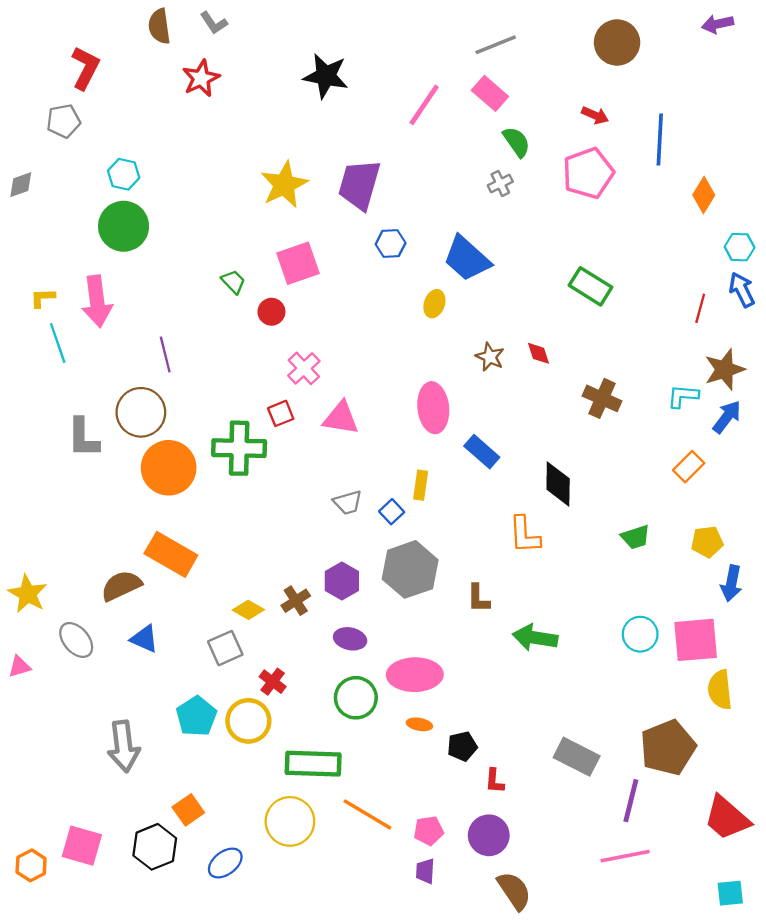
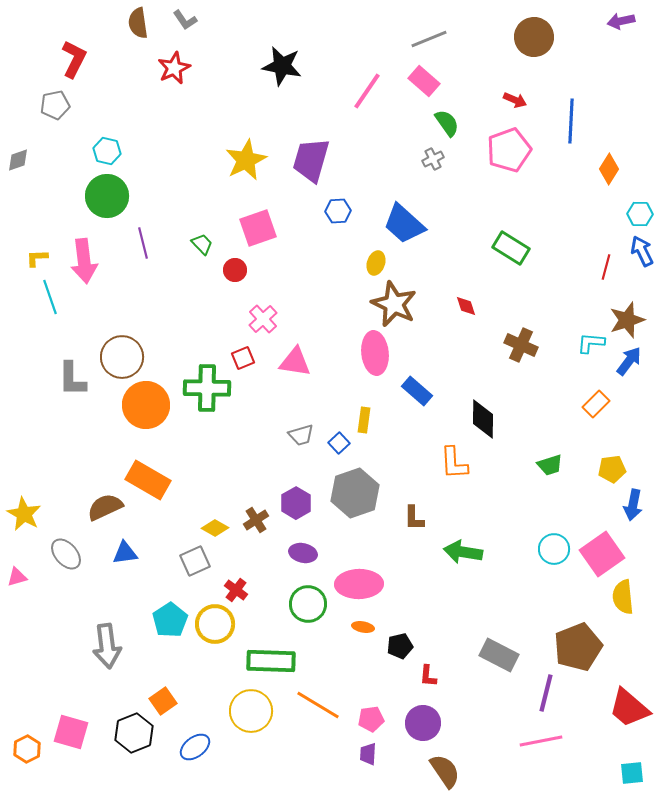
purple line: (165, 355) -> (143, 243), moved
brown star: (490, 357) -> (394, 304), moved, size x1.8
blue triangle: (144, 639) -> (125, 553), turned -32
pink square: (696, 640) -> (602, 554), turned -30

